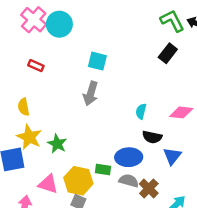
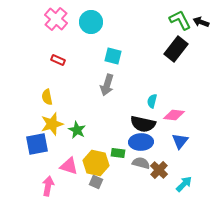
cyan circle: (59, 24) -> (91, 22), moved
black rectangle: (168, 53) -> (176, 49), size x1.4
pink diamond: (181, 112) -> (174, 115), moved
yellow star: (29, 137) -> (52, 124), turned 30
black semicircle: (152, 137) -> (143, 124), moved, size x1.4

